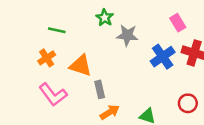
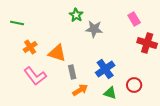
green line: (57, 30) -> (17, 23), moved
blue cross: (163, 57) -> (105, 69), moved
red circle: (188, 103) -> (134, 85), moved

